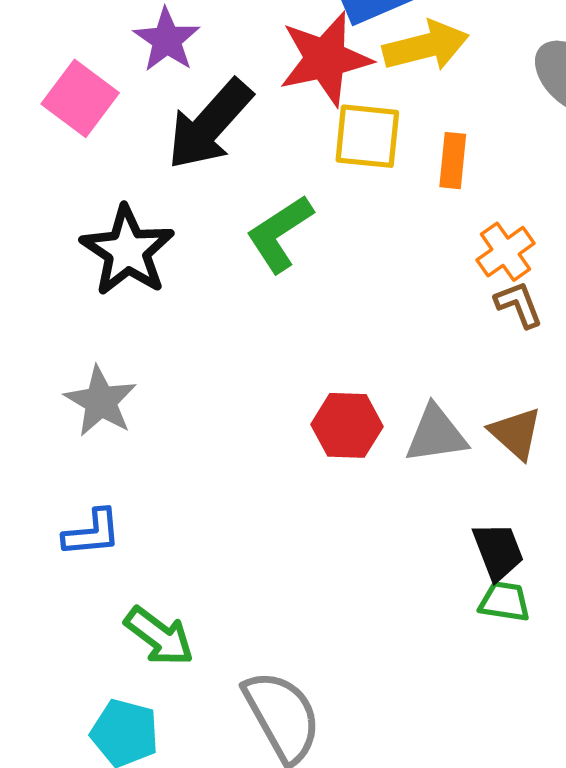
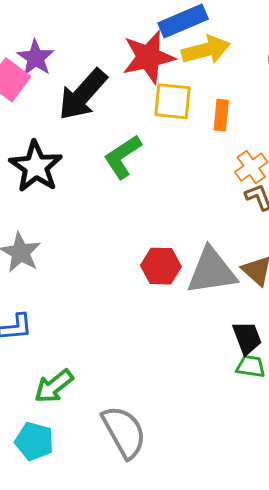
purple star: (167, 40) -> (36, 58), moved
gray triangle: (436, 434) -> (212, 271), size x1.4
green arrow: (159, 636) -> (54, 386), turned 105

